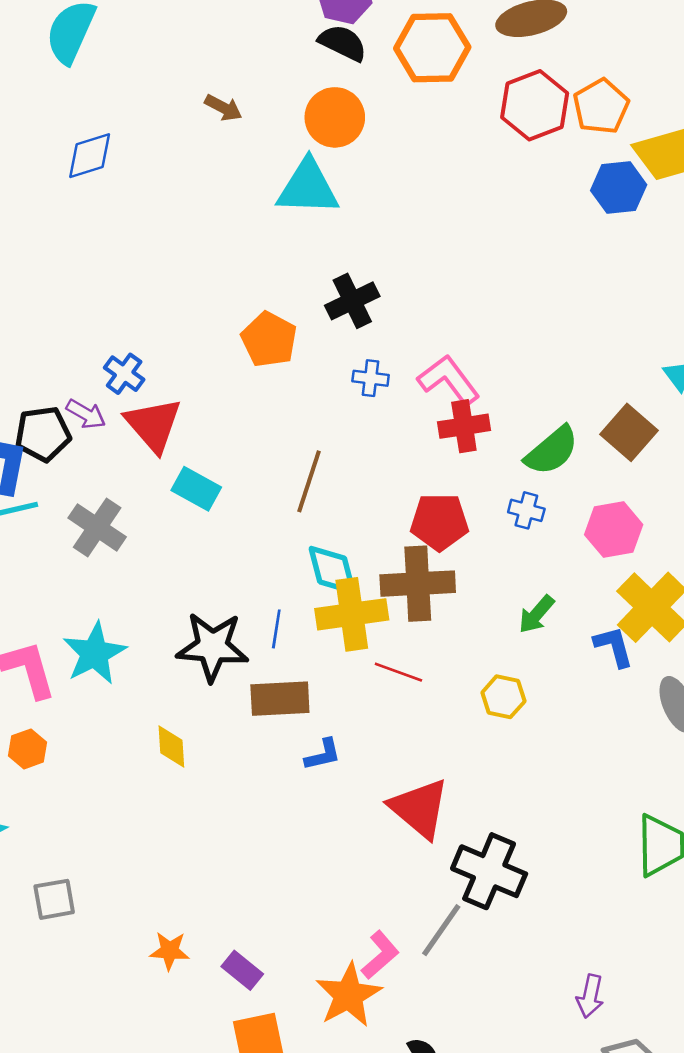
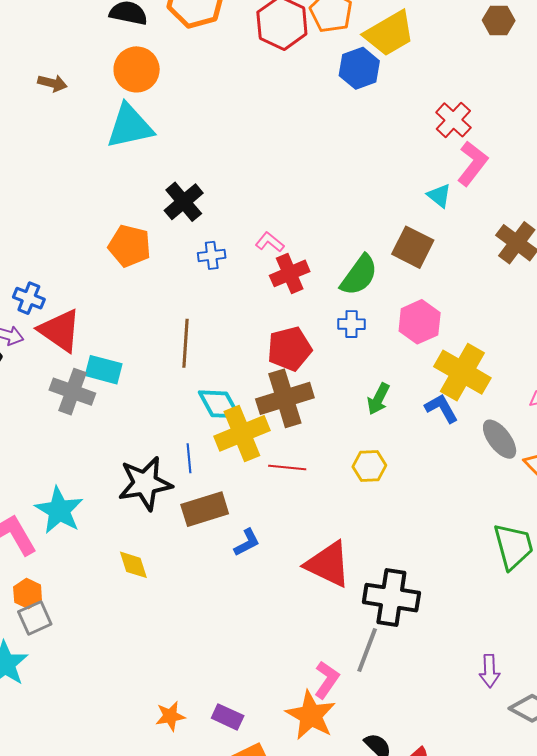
pink L-shape: (449, 380) -> (270, 242), size x0.6
gray cross: (97, 527) -> (72, 392), moved
gray square: (54, 899) -> (35, 618), moved

